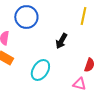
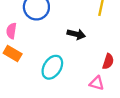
black arrow: (61, 41) -> (76, 34), turned -105

